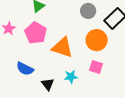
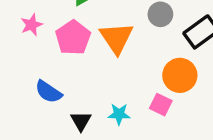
orange circle: (97, 40) -> (180, 75), moved
orange triangle: (62, 47) -> (116, 38), moved, turned 30

